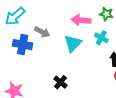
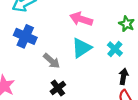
pink arrow: (81, 20) -> (81, 19), moved
gray arrow: (42, 32) -> (51, 61), moved

